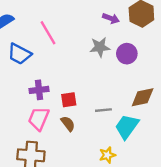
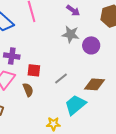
purple arrow: (111, 18) -> (73, 10), moved
gray line: (103, 110) -> (61, 78), moved, turned -48

